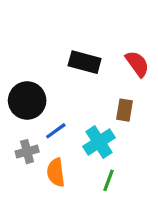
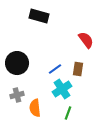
black rectangle: (85, 62) -> (39, 16), moved
blue line: (56, 131) -> (55, 69), moved

